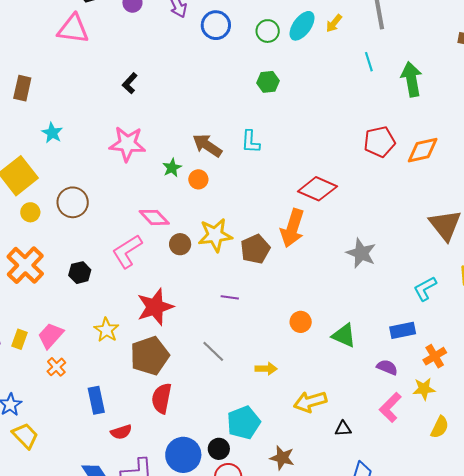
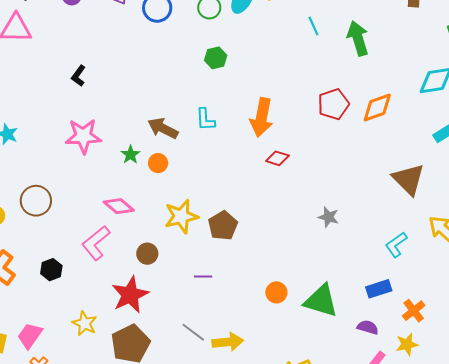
red diamond: (317, 189) -> (277, 158), size x0.6
orange arrow: (292, 228) -> (262, 117), moved
brown circle: (180, 244) -> (147, 254), moved
gray star: (361, 253) -> (328, 217), size x0.7
green triangle: (344, 335) -> (321, 301), size x1.4
yellow arrow: (266, 369) -> (228, 342), moved, size x1.4

